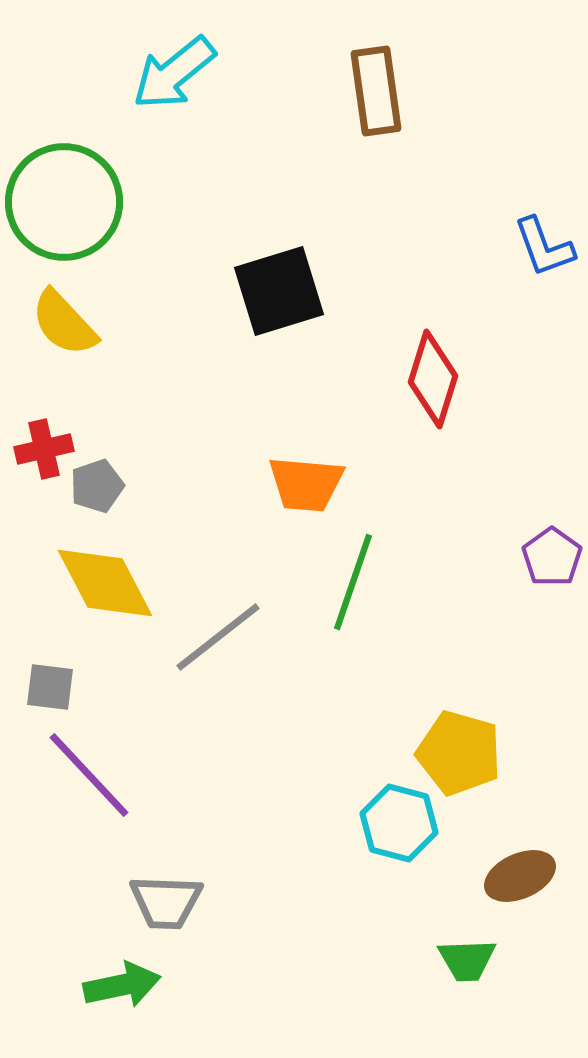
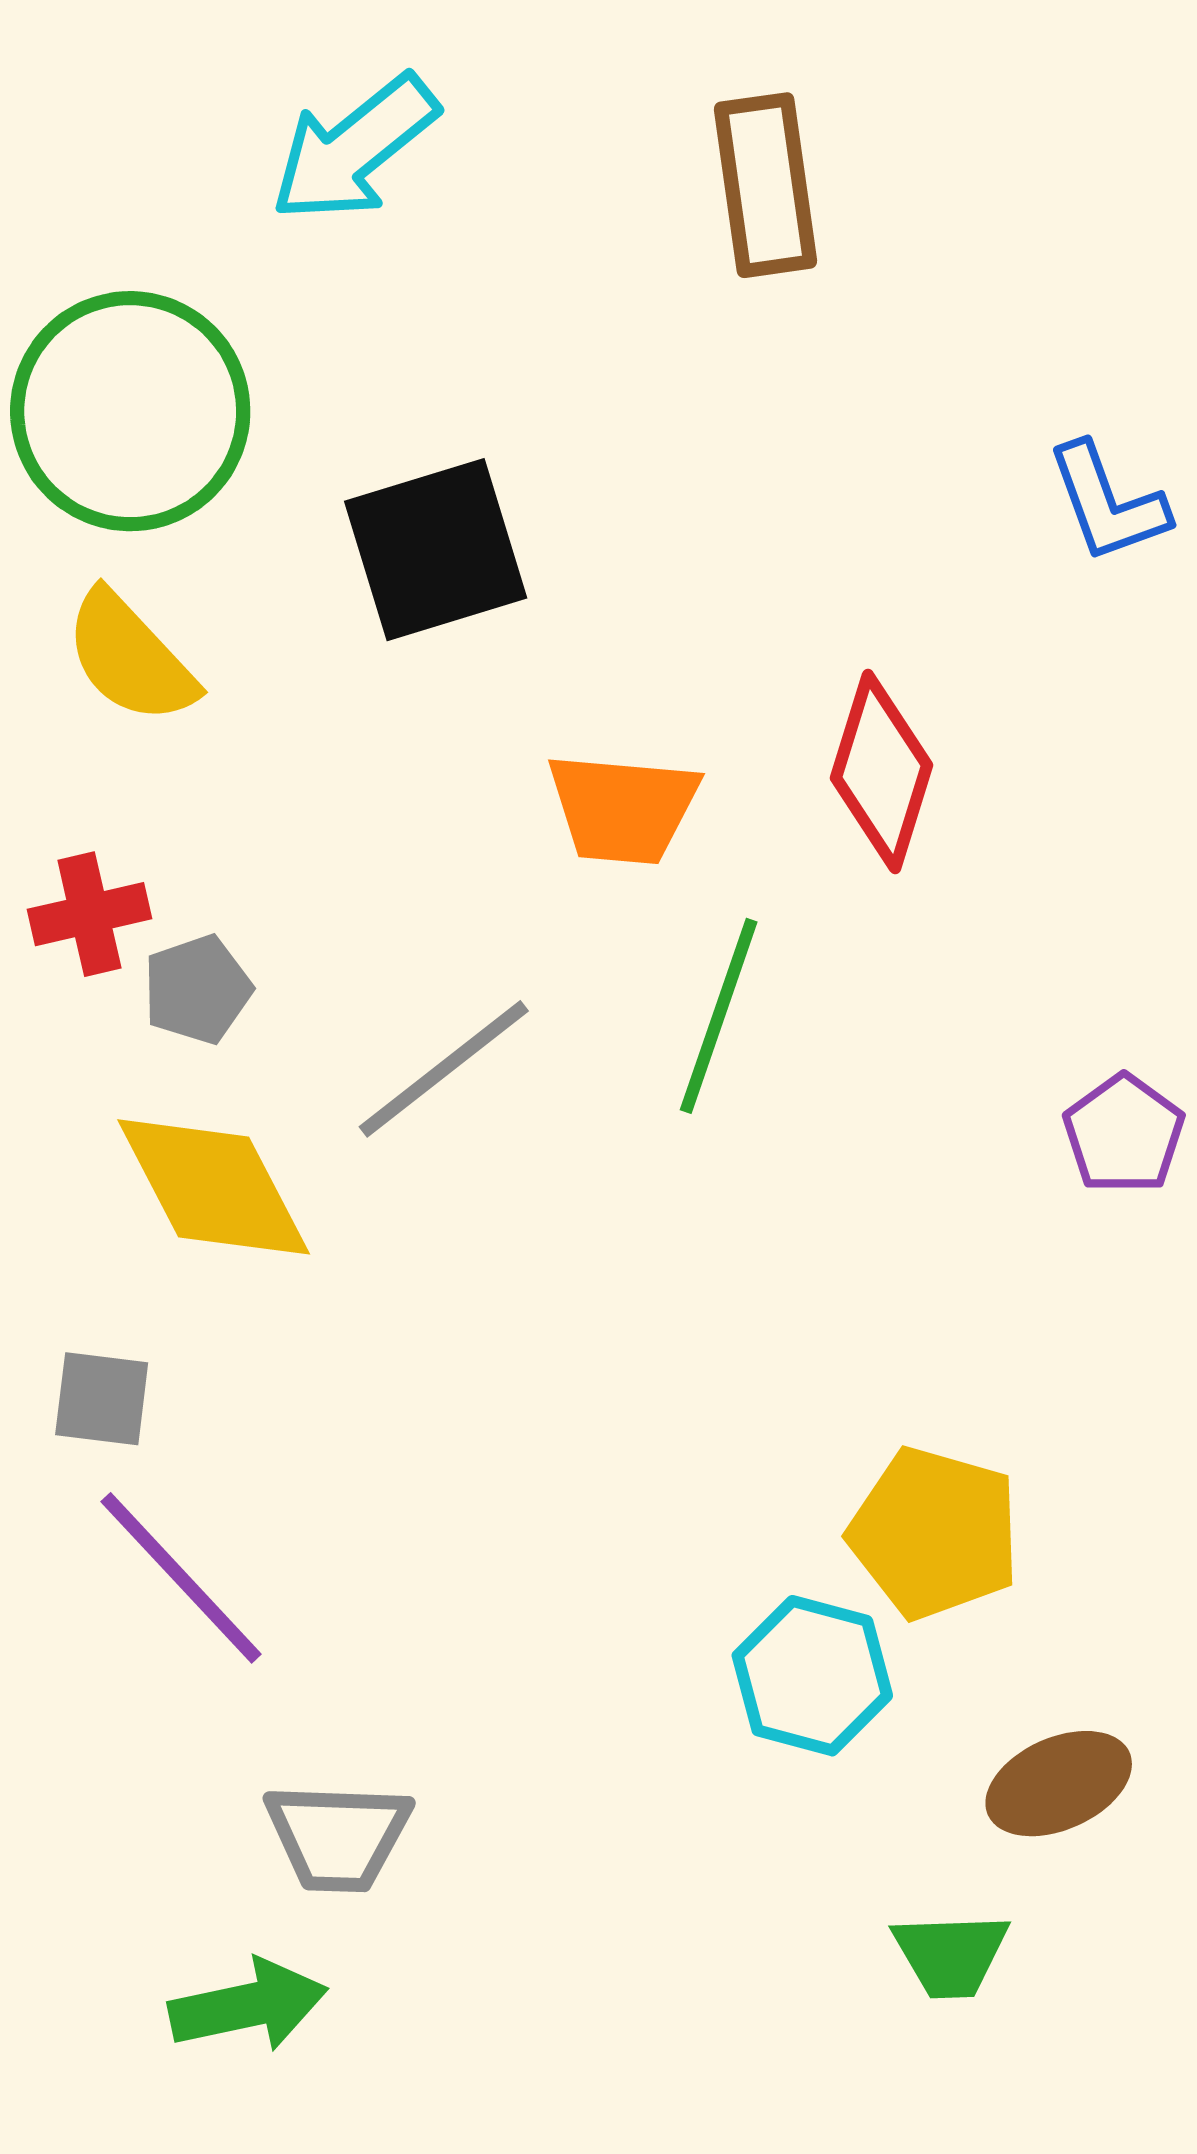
black square: (279, 291) -> (436, 550), moved
orange trapezoid: (306, 484) -> (623, 808), moved
green line: (353, 582) -> (719, 1016), moved
gray line: (218, 637) -> (444, 1069), moved

